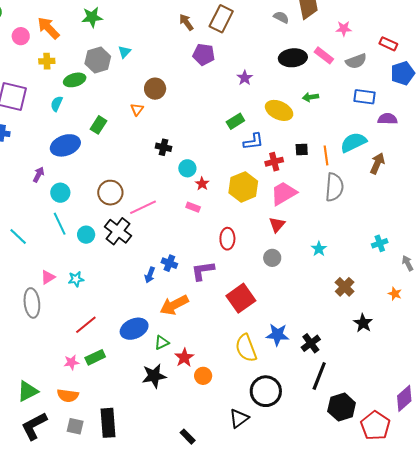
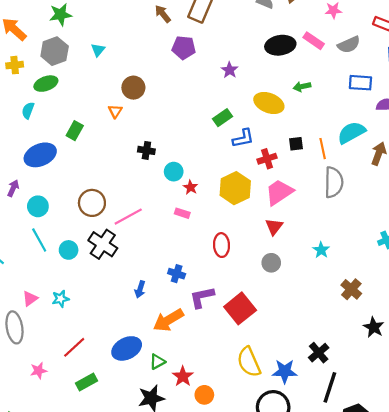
gray hexagon: (98, 60) -> (55, 51), moved
blue cross: (169, 263) -> (177, 274), moved
purple L-shape: (203, 271) -> (202, 297), moved
blue star: (277, 335) -> (285, 371), moved
pink star: (71, 362) -> (39, 371), moved

